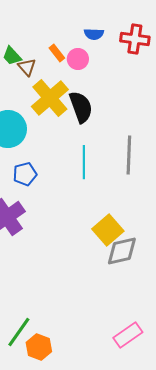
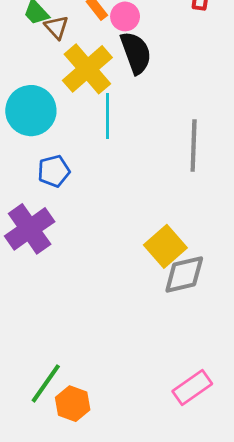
black semicircle: (81, 107) -> (136, 53), moved
cyan line: (84, 162) -> (108, 116), moved

